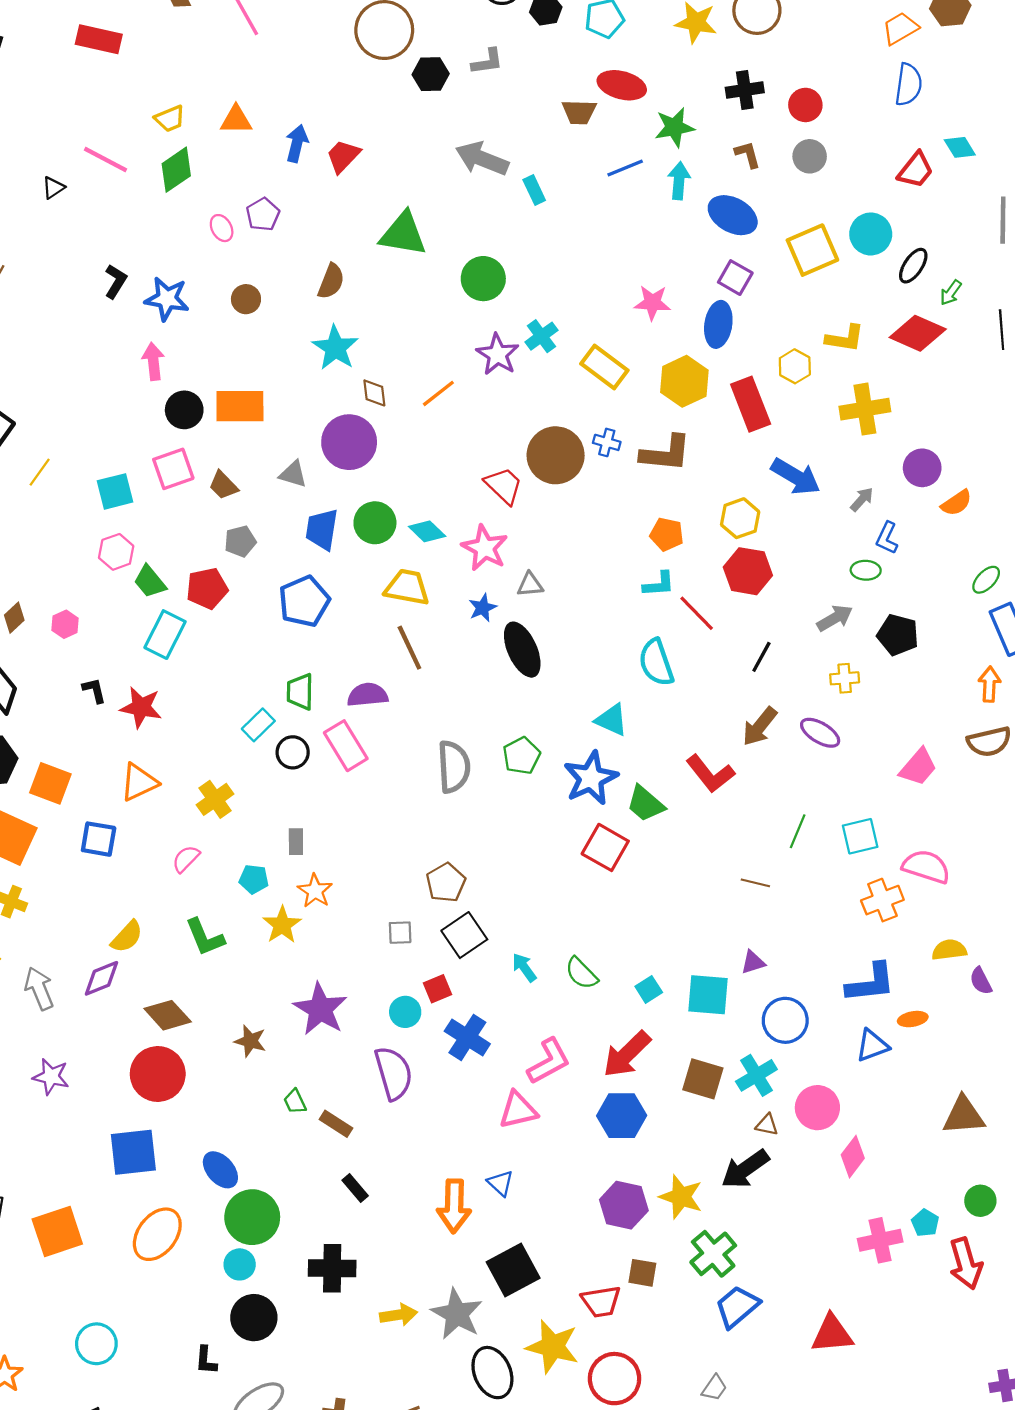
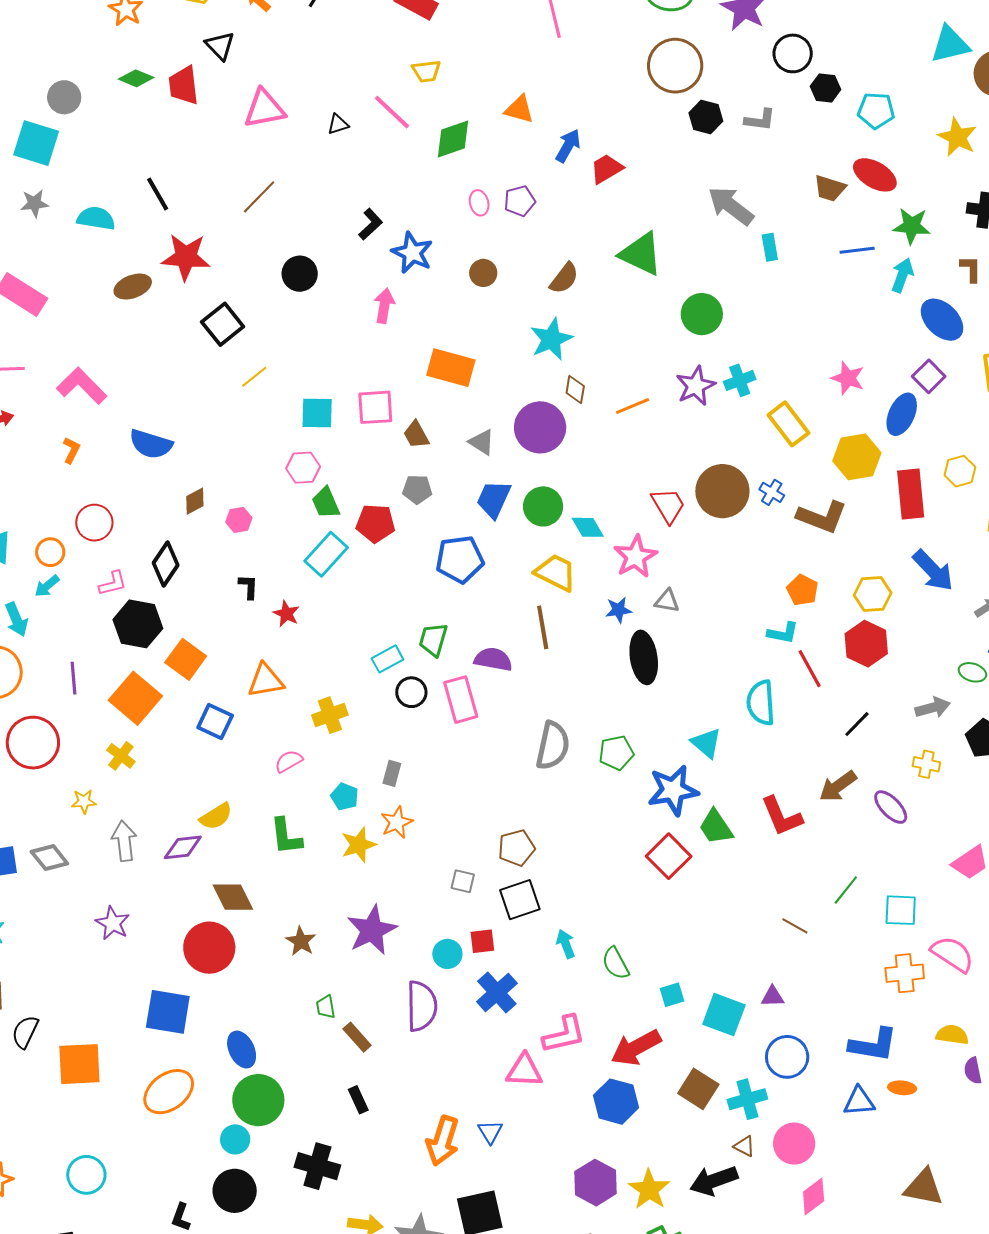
yellow trapezoid: (170, 119) -> (426, 71), moved
black circle: (184, 410) -> (300, 274), moved
red star: (141, 707) -> (286, 614), size x0.7

